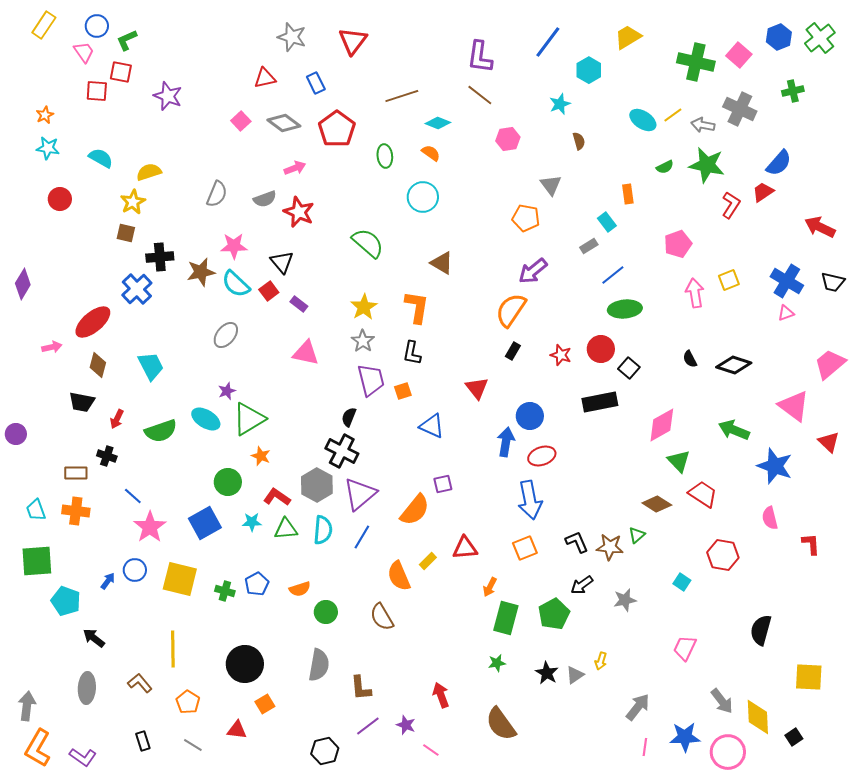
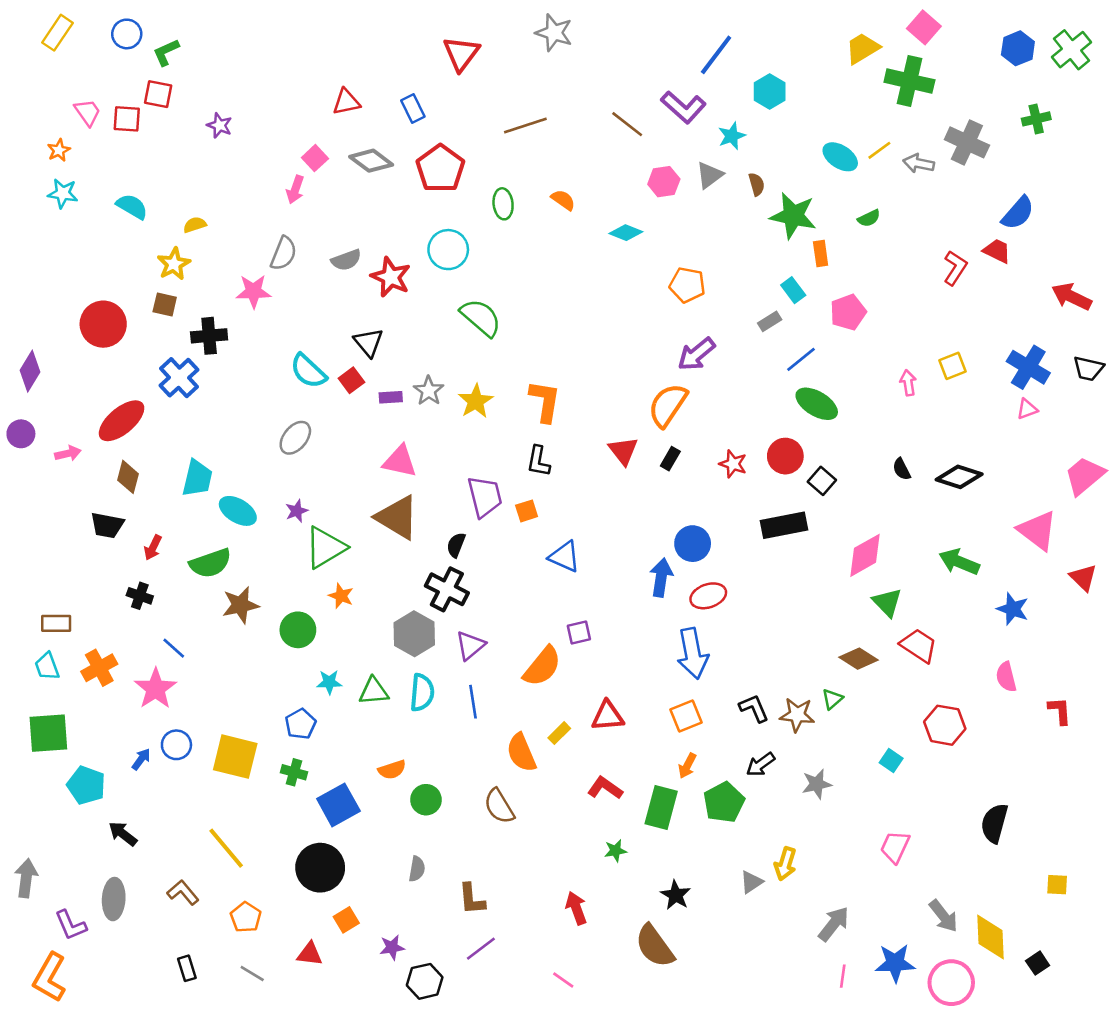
gray star: (292, 37) -> (554, 33), moved
yellow trapezoid: (628, 37) -> (862, 48), moved
pink trapezoid: (84, 52) -> (88, 112), moved
pink square: (739, 55) -> (924, 27), moved
purple L-shape: (480, 57) -> (683, 107), moved, turned -56
purple star: (168, 96) -> (220, 125), size x0.7
cyan diamond: (438, 123) -> (626, 233), moved
green star: (707, 165) -> (793, 216), moved
pink arrow: (295, 168) -> (295, 189), moved, turned 130
yellow semicircle: (149, 172) -> (195, 225), size x0.7
gray triangle: (551, 185) -> (710, 175), moved, turned 30
red trapezoid: (763, 192) -> (997, 251), turned 60
cyan circle: (423, 197) -> (448, 250), moved
red circle: (60, 199) -> (103, 324), moved, size x1.5
pink pentagon: (678, 244) -> (848, 312), moved
pink star: (234, 246) -> (253, 291), moved
brown triangle: (442, 263) -> (397, 517), moved, size x1.5
brown star: (201, 272) -> (240, 605), moved
pink arrow: (695, 293) -> (908, 383), size x0.7
purple rectangle: (299, 304) -> (391, 397), turned -42
green ellipse: (625, 309) -> (817, 404), turned 36
gray star: (363, 341) -> (429, 391), moved
cyan trapezoid: (151, 366) -> (197, 478), turned 40
red triangle: (477, 388) -> (623, 451), moved
cyan ellipse: (206, 419) -> (238, 511), moved
purple circle: (16, 434) -> (21, 434), moved
blue star: (775, 466) -> (1013, 609), size x0.7
brown rectangle: (76, 473) -> (56, 623), moved
purple triangle: (360, 494) -> (470, 646), size x0.7
red L-shape: (277, 497) -> (605, 788), moved
orange cross: (76, 511) -> (99, 668), turned -36
blue square: (205, 523) -> (338, 805), moved
pink star: (150, 527) -> (155, 689), moved
blue line: (362, 537) -> (473, 702), turned -40
blue pentagon: (257, 584) -> (301, 724), moved
orange arrow: (490, 587) -> (687, 766), moved
yellow line: (173, 649) -> (226, 848), turned -39
yellow arrow: (601, 661) -> (785, 864), size x1.4
green star: (497, 663) -> (615, 851), moved
gray semicircle: (319, 665) -> (417, 869), size x0.6
black star: (547, 673) -> (676, 895), moved
yellow square: (809, 677) -> (1057, 885), size x0.6
gray arrow: (27, 706) -> (26, 878), moved
purple star: (406, 725) -> (392, 947), moved, turned -30
purple L-shape: (83, 757) -> (71, 925), moved, turned 32

